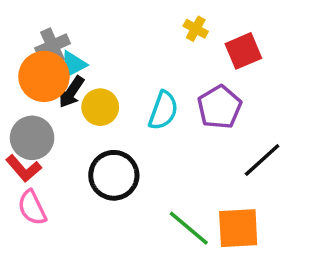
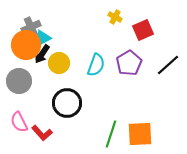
black line: (262, 160) -> (168, 65), moved
red L-shape: (24, 168) -> (42, 133), moved
green line: (189, 228) -> (111, 134), turned 68

